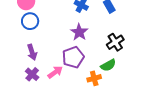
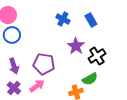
purple star: (79, 32) -> (76, 46), moved
purple pentagon: (73, 57) -> (44, 64), moved, turned 30

